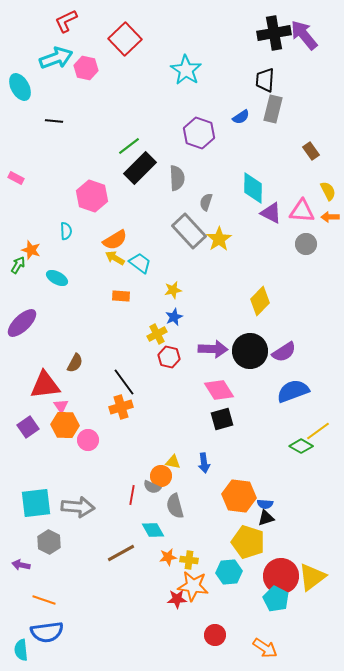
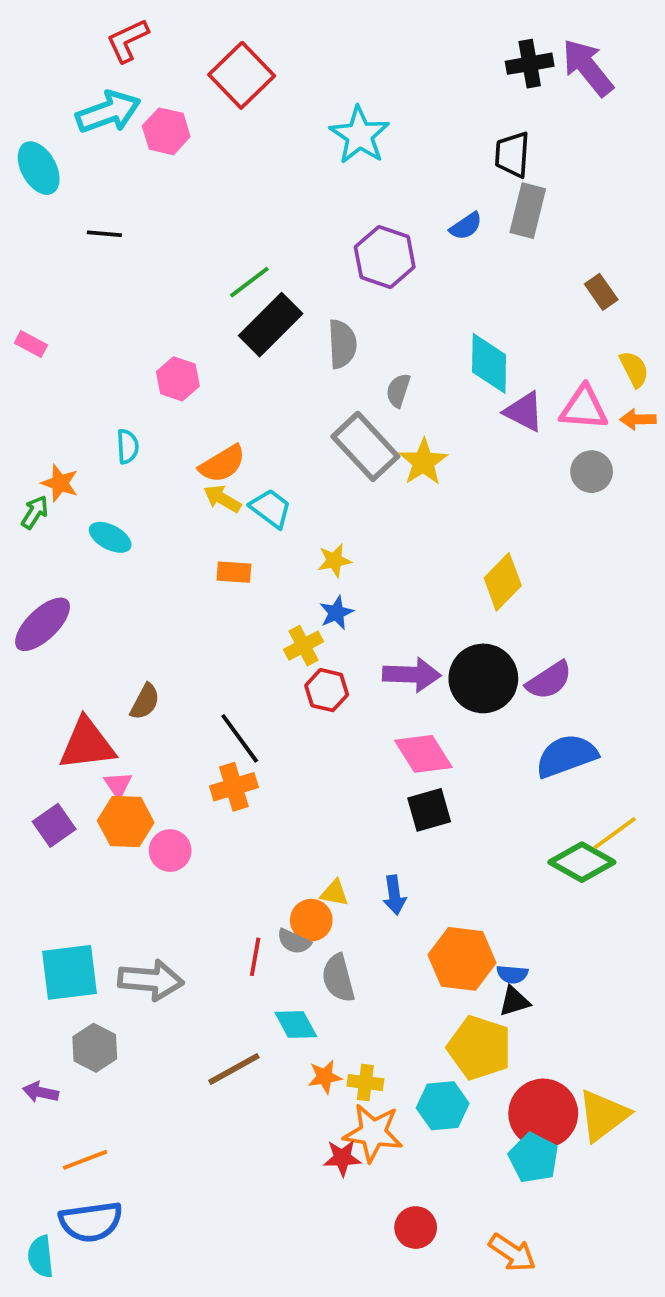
black cross: (274, 33) -> (530, 64), size x0.7
pink hexagon: (92, 196) -> (178, 379), size x0.7
green diamond: (301, 446) -> (582, 862), size x1.4
orange line: (44, 600) -> (85, 1160), turned -40

